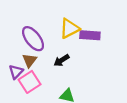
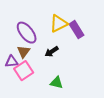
purple rectangle: (90, 35) -> (77, 30), turned 54
purple triangle: (16, 72) -> (12, 62), turned 40

